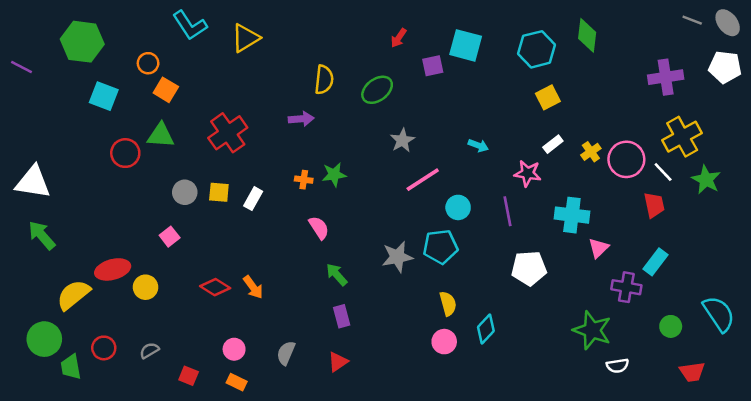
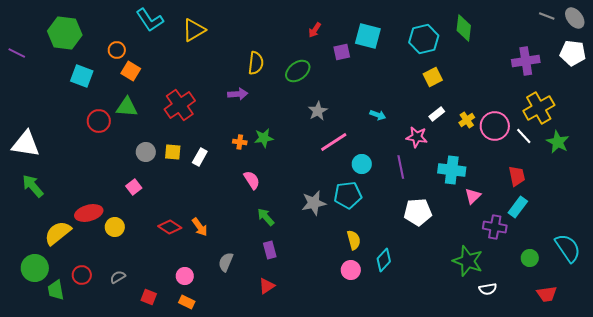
red trapezoid: (654, 205) -> (517, 176), moved
gray semicircle: (286, 353) -> (226, 262), moved

